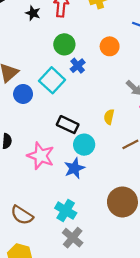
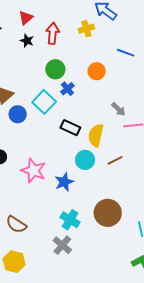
yellow semicircle: (109, 117) -> (96, 135), size x1.6
black rectangle: (68, 125) -> (70, 128), moved
cyan circle: (84, 145) -> (85, 160), moved
cyan cross: (66, 211) -> (70, 220), moved

